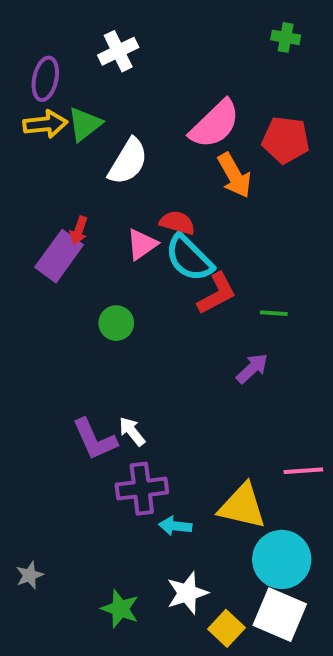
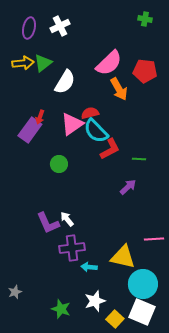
purple ellipse: (45, 79) -> (29, 28), moved
red semicircle: (177, 223) -> (90, 113), turned -30
pink triangle: (142, 244) -> (72, 124), size x1.4

